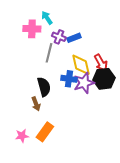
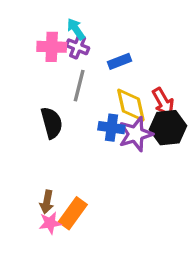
purple cross: (59, 37) -> (78, 47), moved
black semicircle: (44, 87) -> (52, 123), moved
brown arrow: (36, 104) -> (47, 202), moved, turned 32
pink star: (22, 136) -> (50, 223), moved

